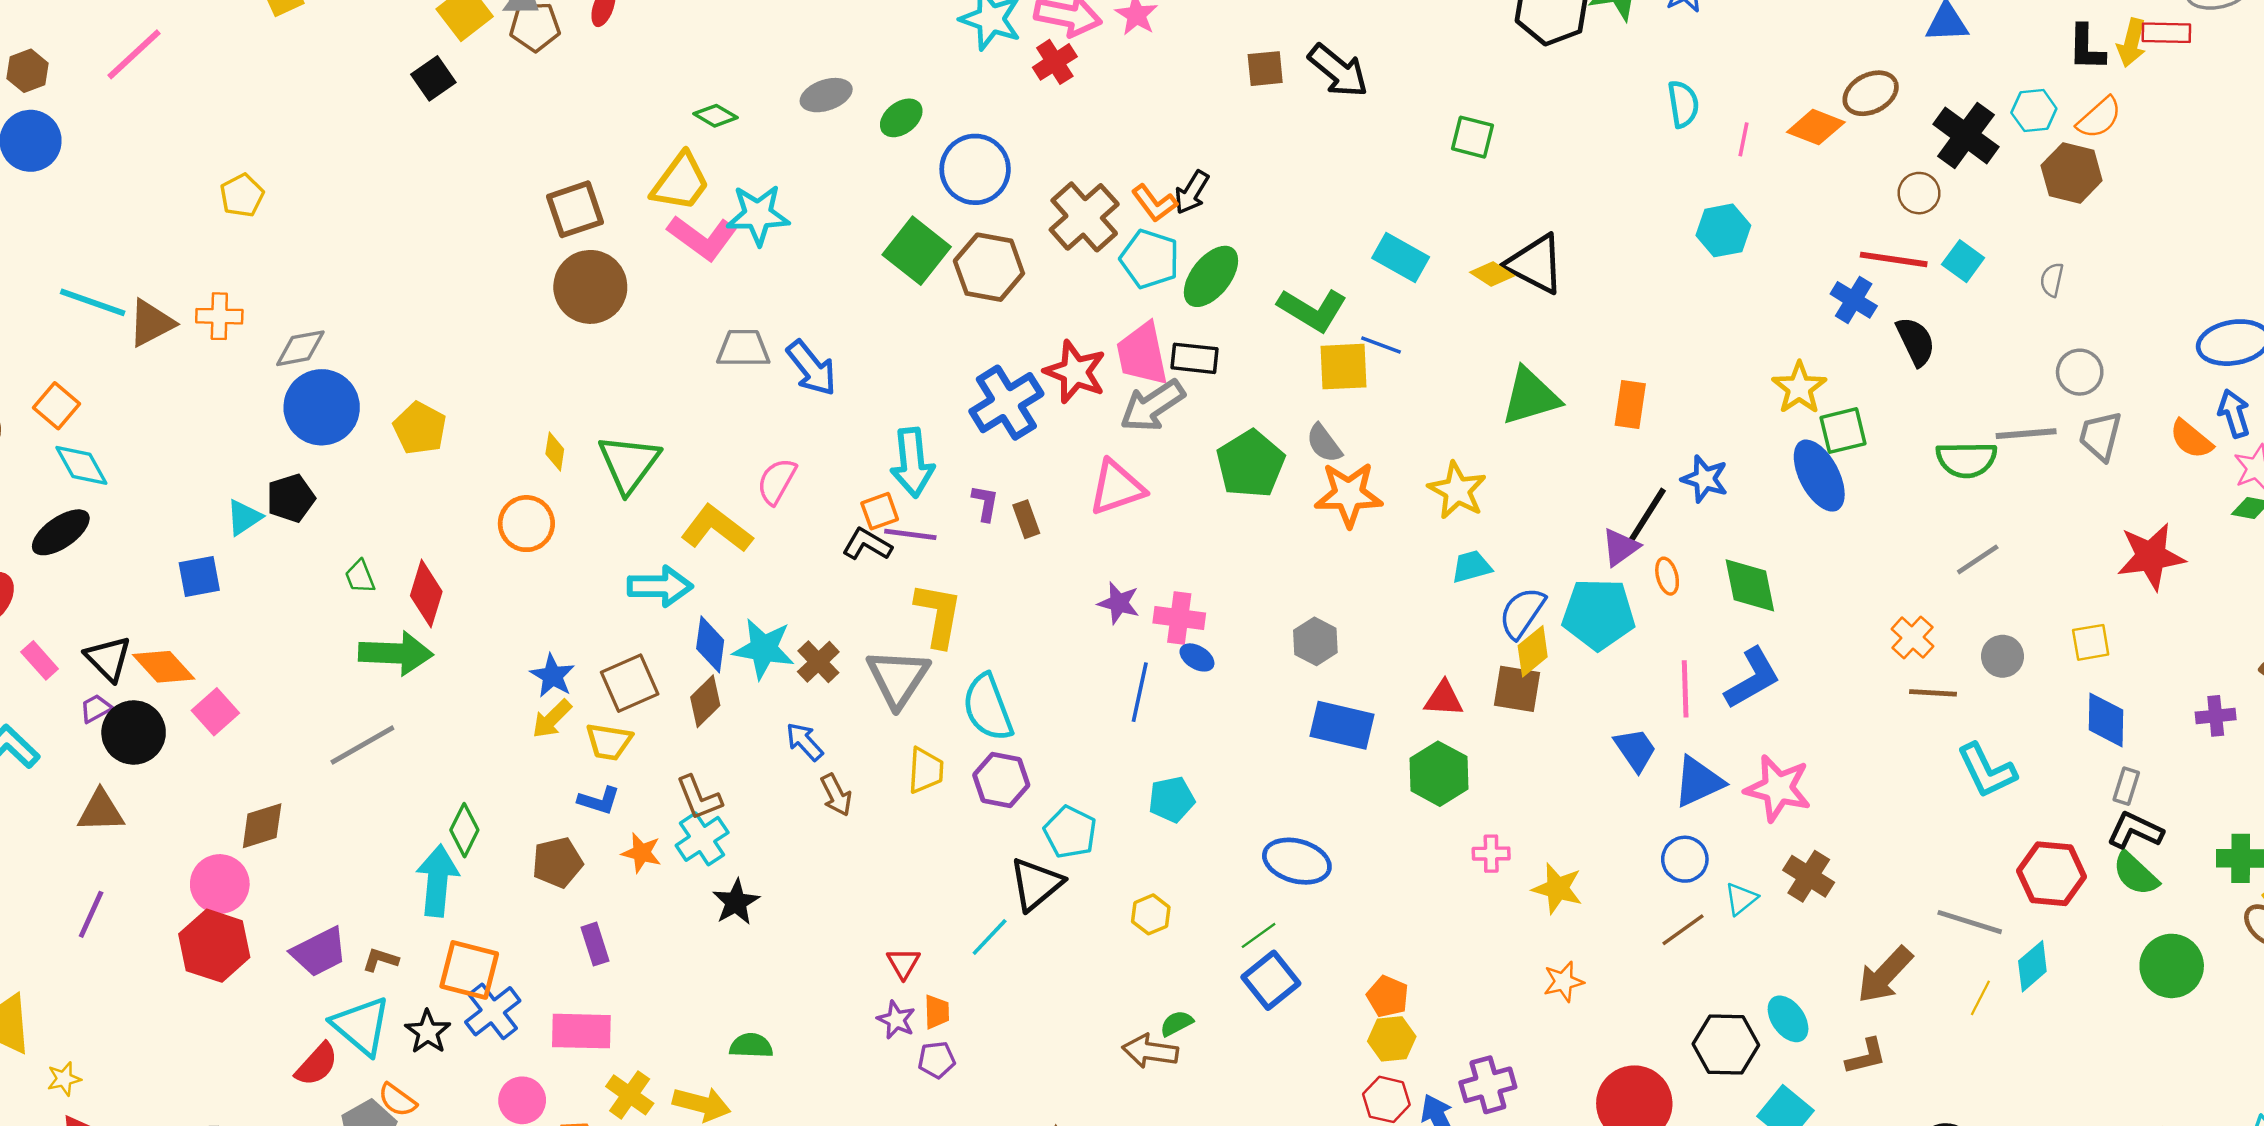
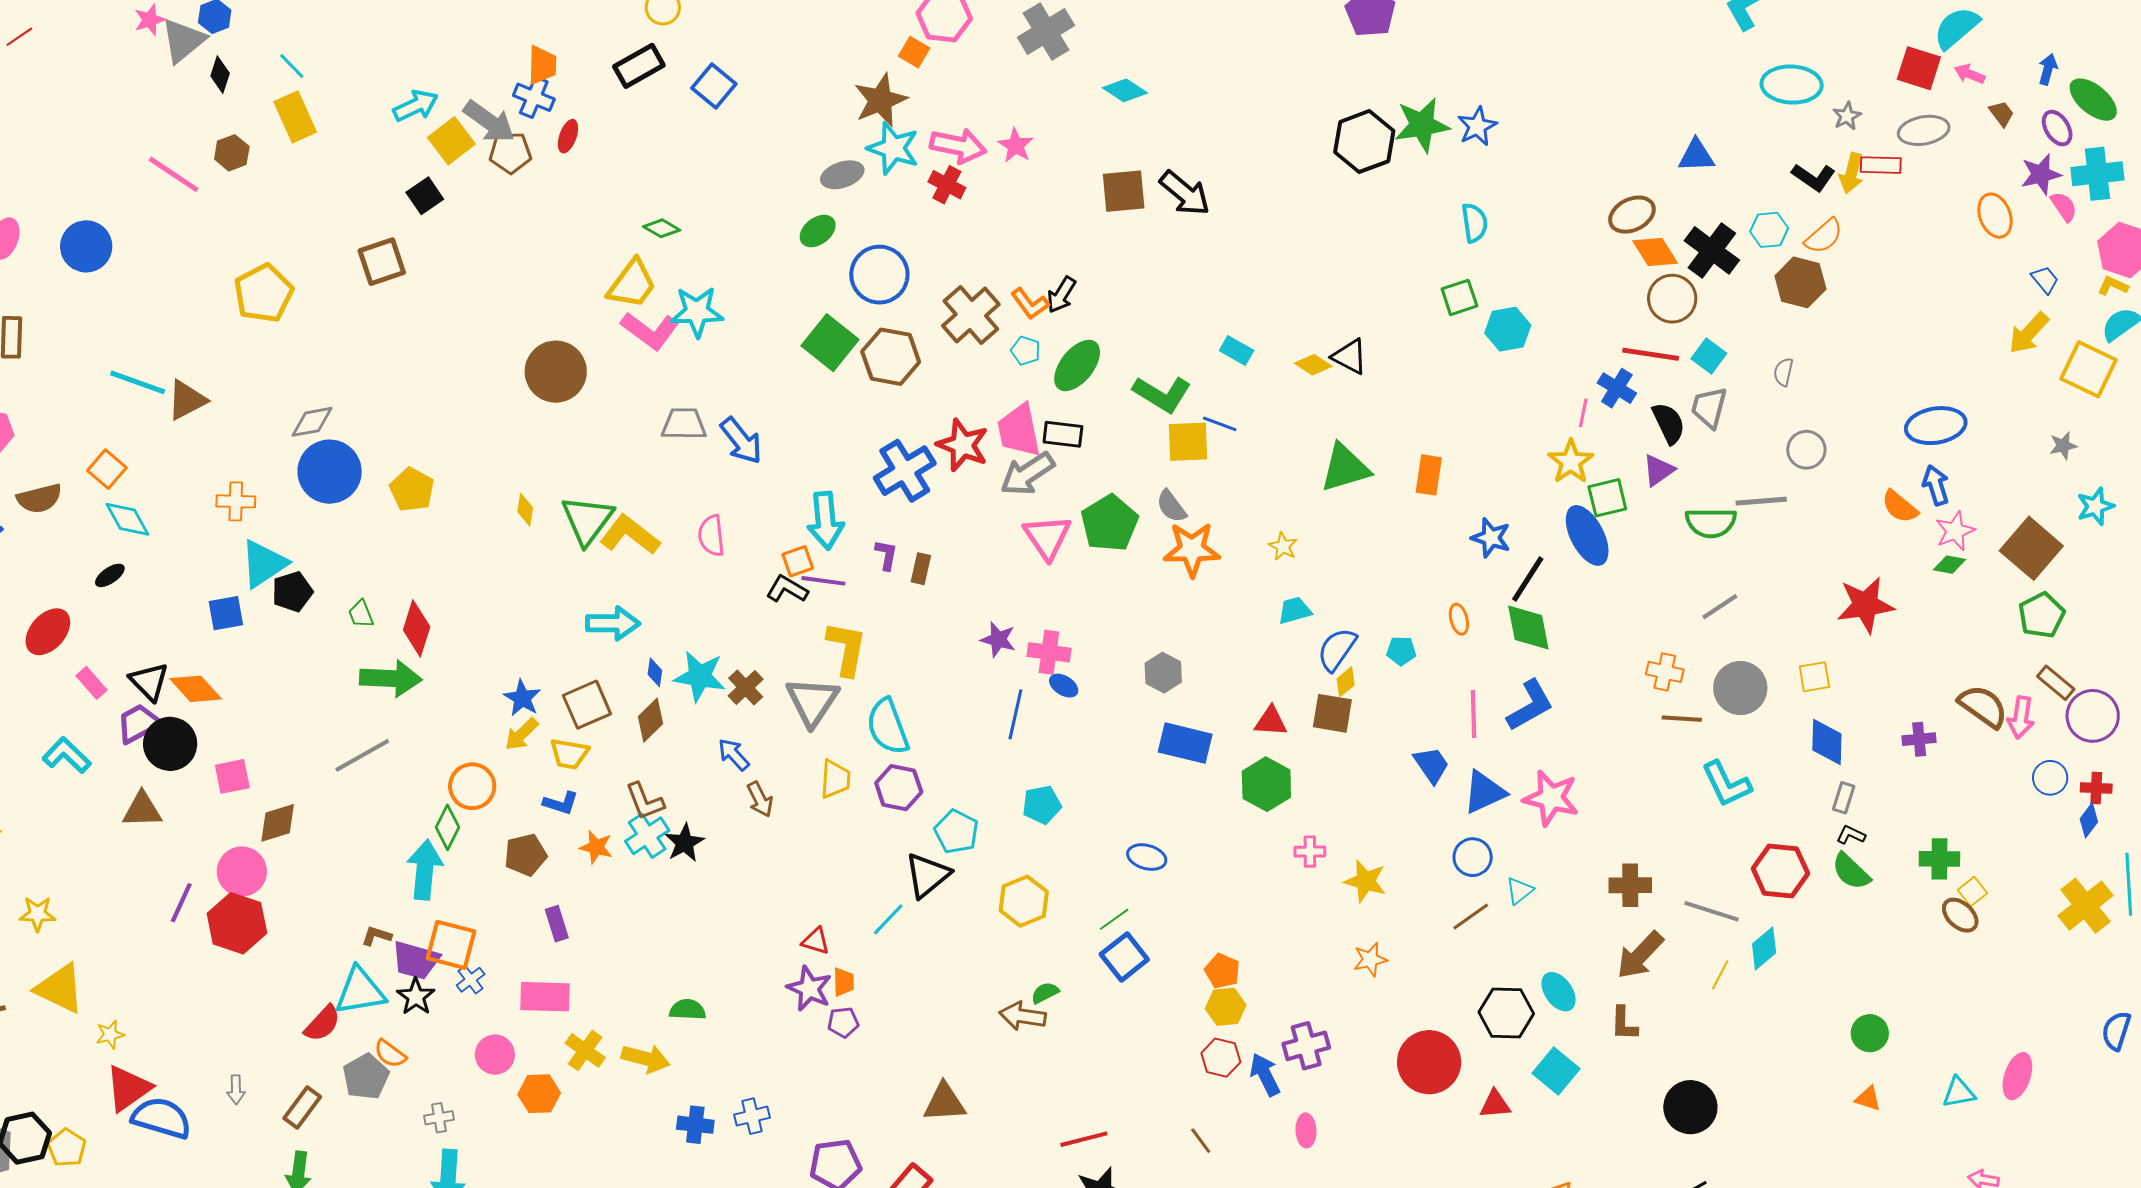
black L-shape: (2086, 48) -> (1813, 177), turned -57
pink line: (134, 54) -> (173, 174), turned 76
red cross: (1055, 62) -> (947, 185), turned -30
brown square: (1265, 69) -> (1124, 191), size x1.4
brown hexagon: (27, 71) -> (232, 153), moved
gray ellipse: (826, 95) -> (842, 175), moved
orange diamond: (1816, 127) -> (1655, 252), moved, turned 36
green square: (1472, 137) -> (1459, 297), moved, turned -33
pink line: (1743, 139) -> (1583, 413), moved
brown circle: (1919, 193) -> (1672, 299), size x1.4
yellow pentagon: (242, 195) -> (264, 293), size x1.6
brown square: (575, 209) -> (382, 262), moved
cyan rectangle: (1401, 257) -> (1237, 350), size x0.7
cyan pentagon: (1150, 259) -> (1026, 351), size x0.6
black triangle: (1535, 264) -> (1350, 356), size x0.7
orange cross: (219, 316) -> (236, 501), moved
gray trapezoid: (2100, 436) -> (1709, 407), moved
pink semicircle: (777, 481) -> (711, 536), turned -36
pink triangle: (1117, 488) -> (1047, 537), moved, turned -46
yellow star: (1457, 490) -> (1283, 546), size x0.6
black pentagon: (291, 498) -> (292, 592), moved
black line: (1647, 515) -> (1528, 579), moved
cyan triangle: (244, 517) -> (264, 564), size x1.6
brown rectangle: (1026, 519) -> (921, 569), turned 32
orange circle: (526, 524) -> (472, 786), moved
yellow L-shape: (717, 529) -> (630, 535), moved
black ellipse: (61, 532) -> (110, 575), size x0.6
purple triangle: (1620, 547) -> (1658, 470), moved
cyan pentagon: (1599, 614) -> (1401, 651), size x0.5
orange cross: (1912, 638) -> (1665, 672), turned -30
blue diamond: (710, 644) -> (655, 672), size x0.6
yellow diamond: (1533, 651) -> (1346, 682), size x0.7
gray circle: (2002, 656) -> (1740, 688), size x1.5
purple trapezoid: (96, 708) -> (139, 724), size x1.6
pink square: (215, 712) -> (232, 776), moved, turned 30
black L-shape: (2135, 830) -> (1851, 835), size x0.6
blue ellipse: (1297, 861) -> (1147, 857), size x0.7
brown cross: (1809, 876) -> (1630, 885), moved, turned -33
black star: (736, 902) -> (685, 843), moved
purple line: (91, 914) -> (181, 903), moved
yellow hexagon: (1151, 914) -> (1024, 901), size x1.5
purple trapezoid: (319, 952) -> (416, 960), moved, turned 42
red triangle: (903, 963) -> (816, 941), turned -44
green circle: (2172, 966) -> (1870, 1033), moved, size x0.7
blue cross: (493, 1011) -> (471, 980), size x0.6
purple star: (896, 1020) -> (809, 989), size x1.4
cyan triangle: (361, 1026) -> (360, 991), turned -50
brown L-shape: (1866, 1056) -> (1624, 1024), turned 105

